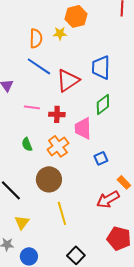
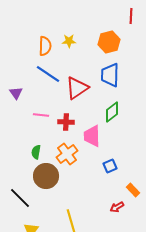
orange hexagon: (76, 16) -> (109, 42), moved
green semicircle: (27, 144) -> (36, 152), turned 32
brown circle: (49, 179) -> (46, 176), moved
red arrow: (108, 199) -> (117, 207), size x0.6

